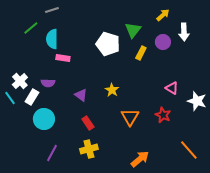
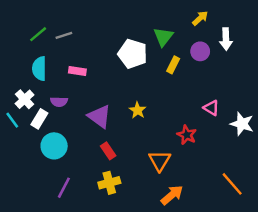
gray line: (52, 10) -> (64, 35), moved
cyan semicircle: (52, 39) -> (39, 69), moved
purple triangle: (81, 95) -> (99, 116), size x1.5
red star: (163, 115) -> (187, 135), moved
orange triangle: (130, 117) -> (160, 161), moved

